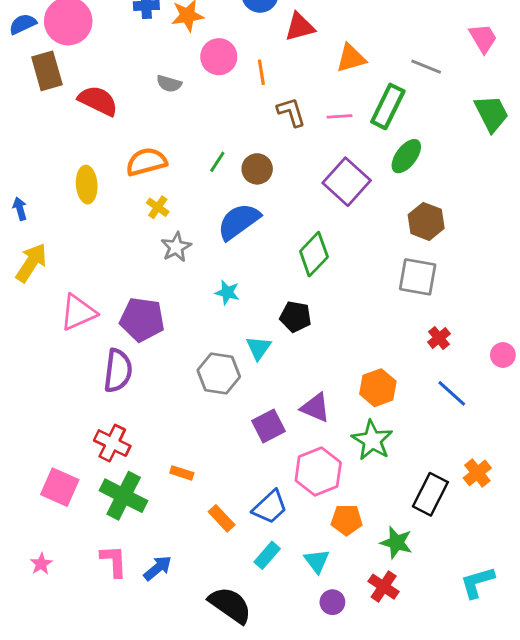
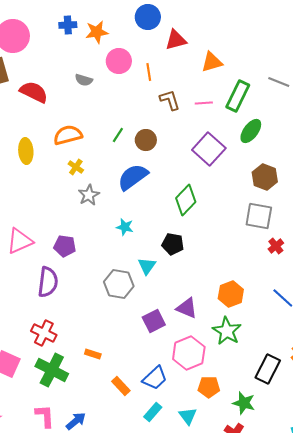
gray line: (426, 67) -> (279, 82), moved
purple pentagon: (142, 319) -> (65, 246), size x0.7
red cross: (439, 338) -> (276, 246), moved

